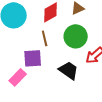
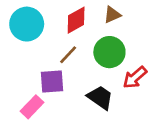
brown line: (45, 38) -> (68, 55), turned 56

